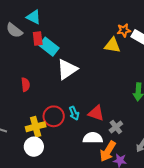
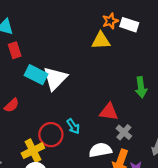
cyan rectangle: (49, 47) -> (36, 75), moved
red semicircle: (25, 85) -> (12, 105), turned 64
red triangle: (96, 113) -> (109, 112), moved

